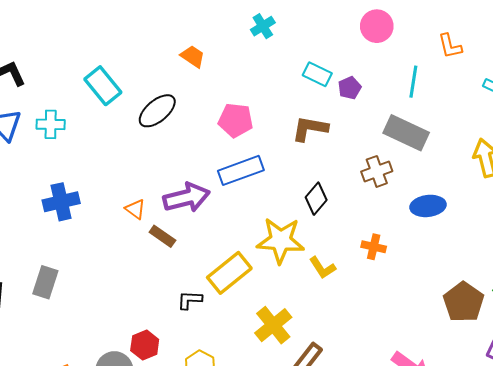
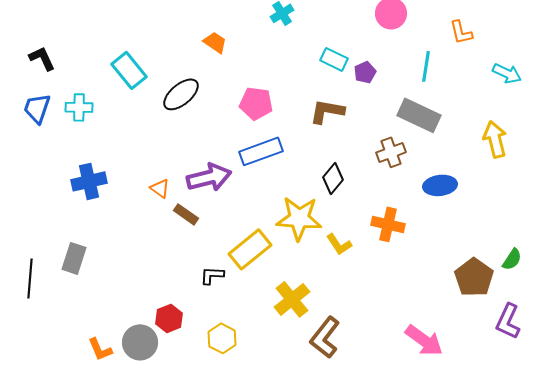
orange cross: (374, 247) -> (388, 224), size x1.4

